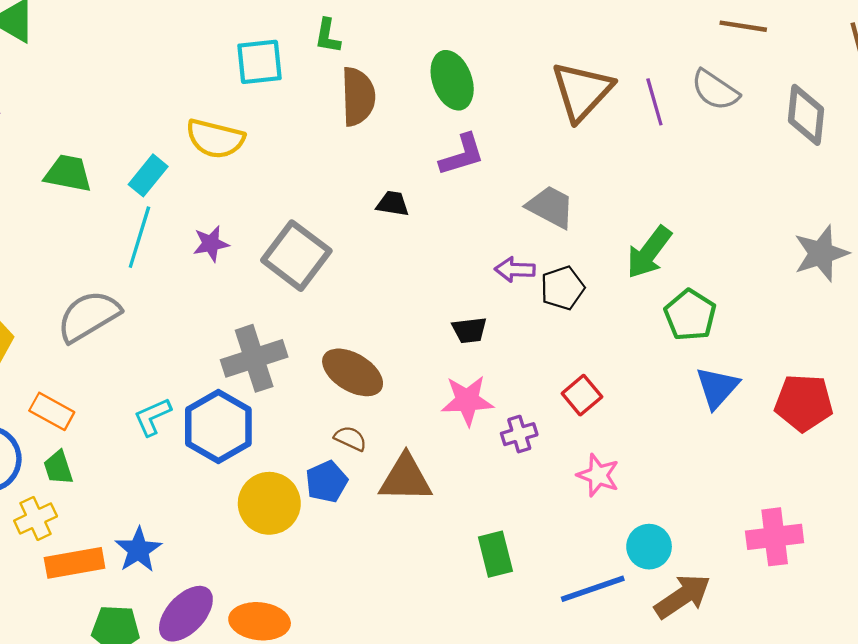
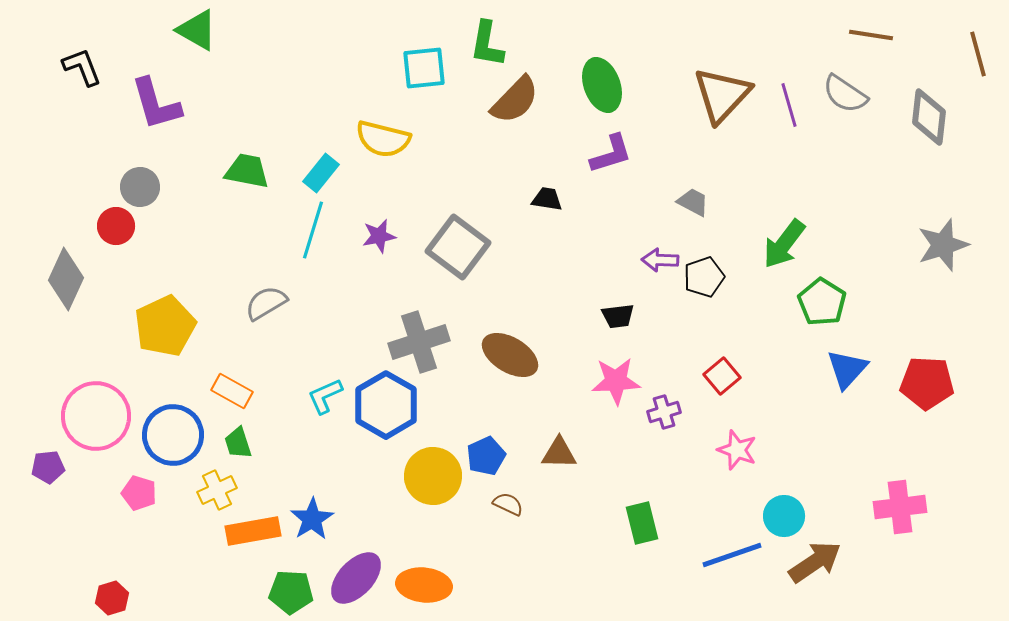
green L-shape: (328, 36) -> (487, 44), size x1.4
brown semicircle: (358, 96) -> (515, 100), turned 46
gray trapezoid: (551, 207) -> (693, 202), size x0.7
gray semicircle: (89, 316) -> (266, 303), size x0.7
brown semicircle: (350, 438) -> (508, 504), moved
brown triangle: (406, 478) -> (559, 453), size x0.7

